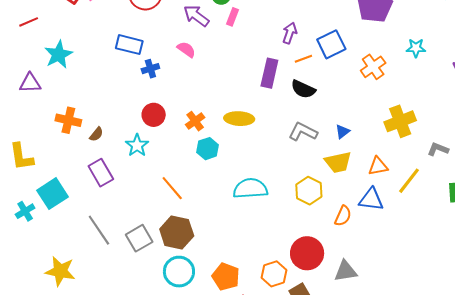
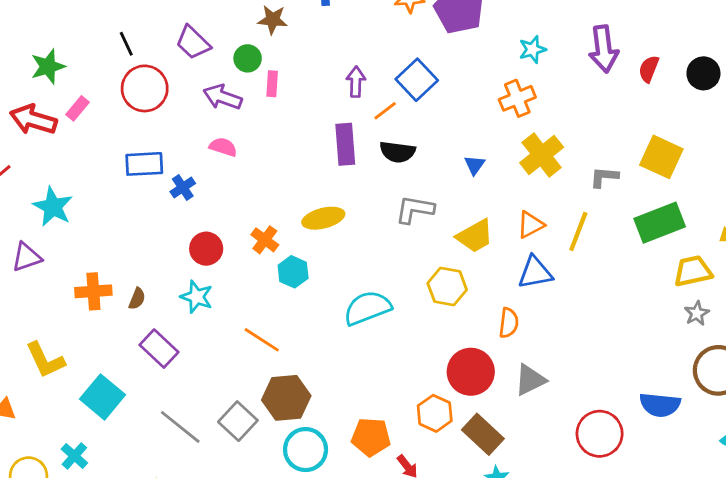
orange cross: (373, 67) -> (517, 98), moved, turned 30
blue triangle: (342, 132) -> (475, 165), moved
cyan cross: (25, 211) -> (74, 456), moved
orange semicircle: (343, 216) -> (509, 323), moved

